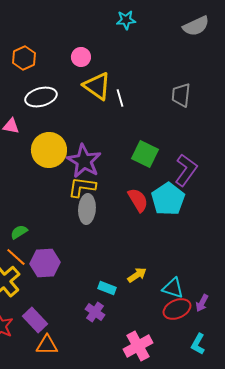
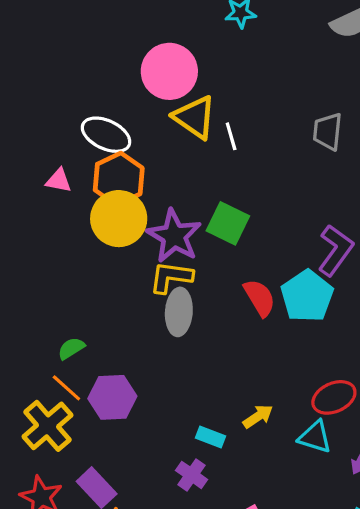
pink circle: (81, 57) -> (169, 71), size x1.8
orange hexagon: (24, 58) -> (119, 179), moved, size x1.4
white ellipse: (41, 97) -> (106, 135), turned 40
green square: (145, 154) -> (228, 223), moved
red ellipse: (177, 309) -> (334, 397), moved

